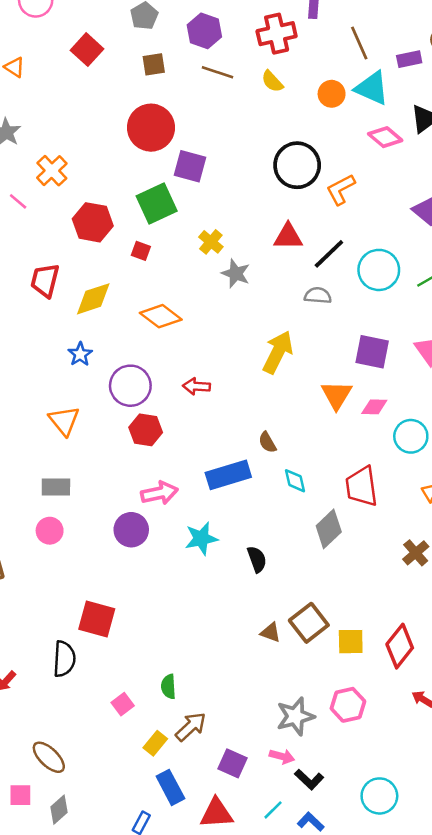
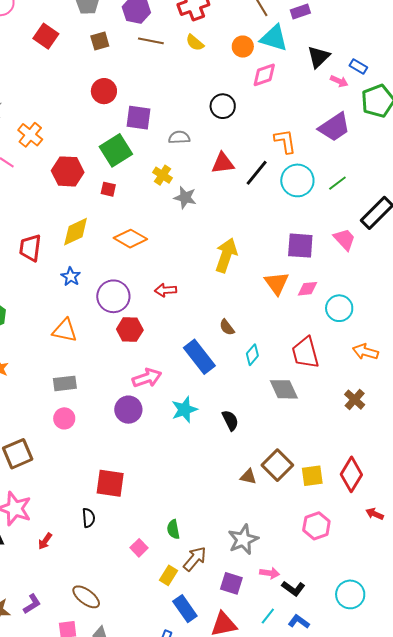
red circle: (151, 128) -> (104, 91), size x0.7
pink diamond: (385, 137) -> (264, 75), moved, turned -52
black circle: (297, 165) -> (223, 106), size x0.7
orange L-shape: (341, 189) -> (285, 141), moved, turned 116
red trapezoid: (45, 280) -> (30, 248), moved
gray semicircle: (318, 296) -> (179, 137), moved
orange triangle: (64, 421) -> (65, 330), turned -32
blue rectangle: (228, 475) -> (199, 357), turned 76
cyan diamond: (295, 481) -> (252, 355), turned 60
gray diamond: (329, 529) -> (284, 389), turned -64
black semicircle: (64, 659) -> (89, 518), size x0.7
gray star: (295, 716) -> (243, 540), moved

